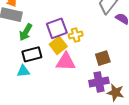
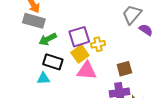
green arrow: (26, 32) -> (48, 39), turned 30
black rectangle: (32, 54) -> (53, 62), turned 30

